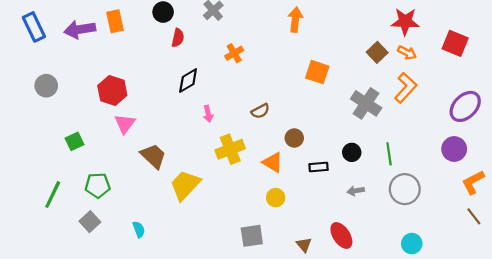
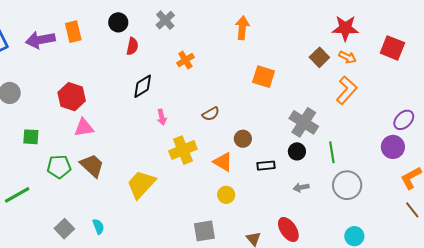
gray cross: (366, 103) -> (304, 122), moved
purple ellipse: (465, 106) -> (404, 120), moved, size x0.7
pink triangle: (125, 124) -> (84, 128), turned 45
green square: (74, 141) -> (31, 137), moved, turned 30
brown trapezoid: (153, 156) -> (92, 166), moved
green pentagon: (98, 185) -> (59, 167), moved
green line: (53, 195) -> (17, 195), turned 36
gray square: (90, 222) -> (64, 229), moved

